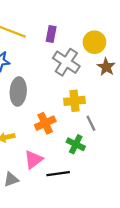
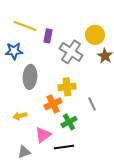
purple rectangle: (51, 34) -> (48, 36), moved
yellow cross: (75, 101) -> (67, 87), moved
green cross: (76, 144) -> (69, 122), moved, turned 35

